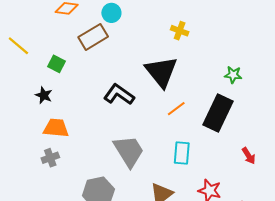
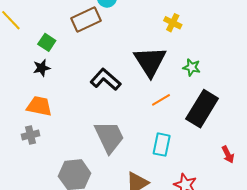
green star: (233, 75) -> (192, 67), moved
black star: (44, 95) -> (42, 68), moved, turned 30

